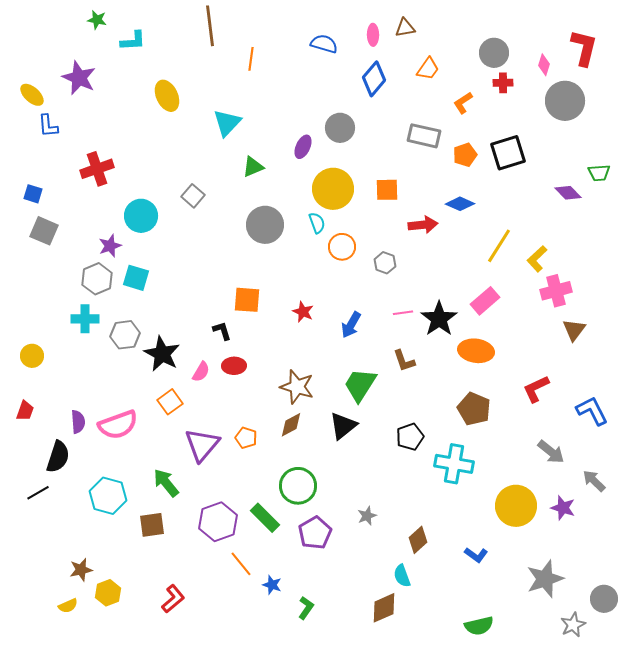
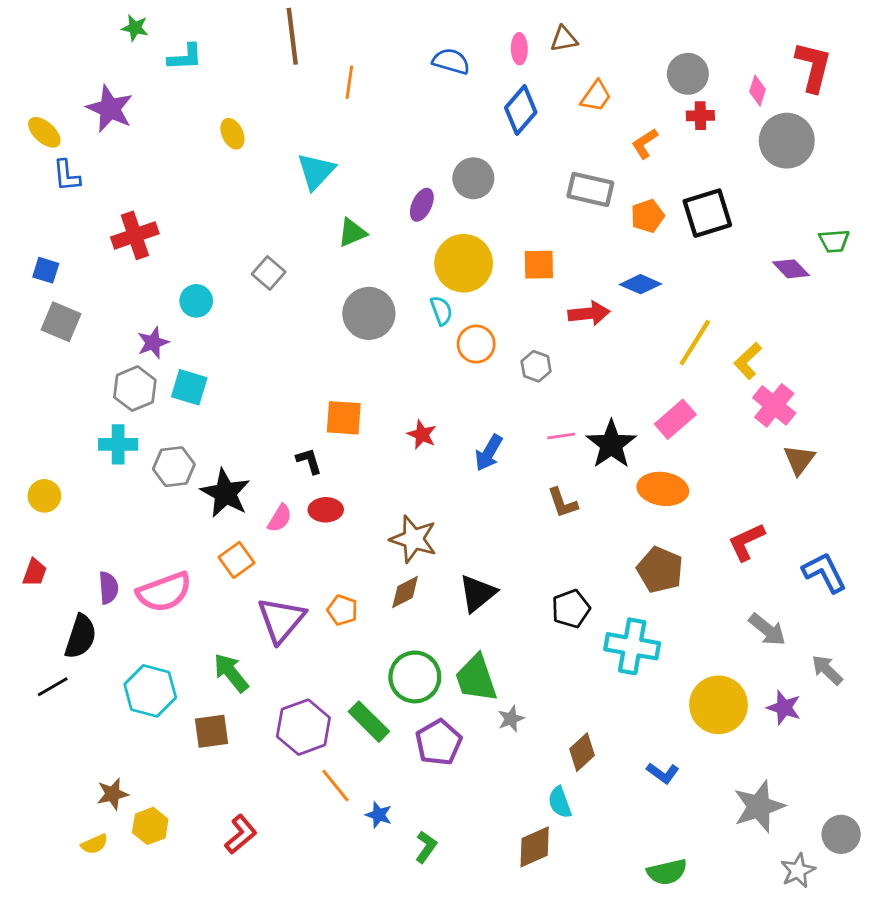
yellow ellipse: (167, 96) -> (232, 134), size x0.7
cyan circle: (141, 216) -> (196, 301), size x0.7
pink cross: (556, 291) -> (774, 405), turned -36
green trapezoid: (360, 385) -> (476, 678), moved, turned -51

